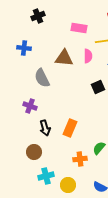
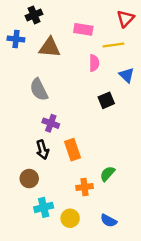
blue cross: (24, 48) -> (16, 39), moved
brown triangle: (64, 58) -> (50, 47), moved
purple cross: (30, 106) -> (51, 123), moved
orange rectangle: (70, 128) -> (72, 150), turned -42

